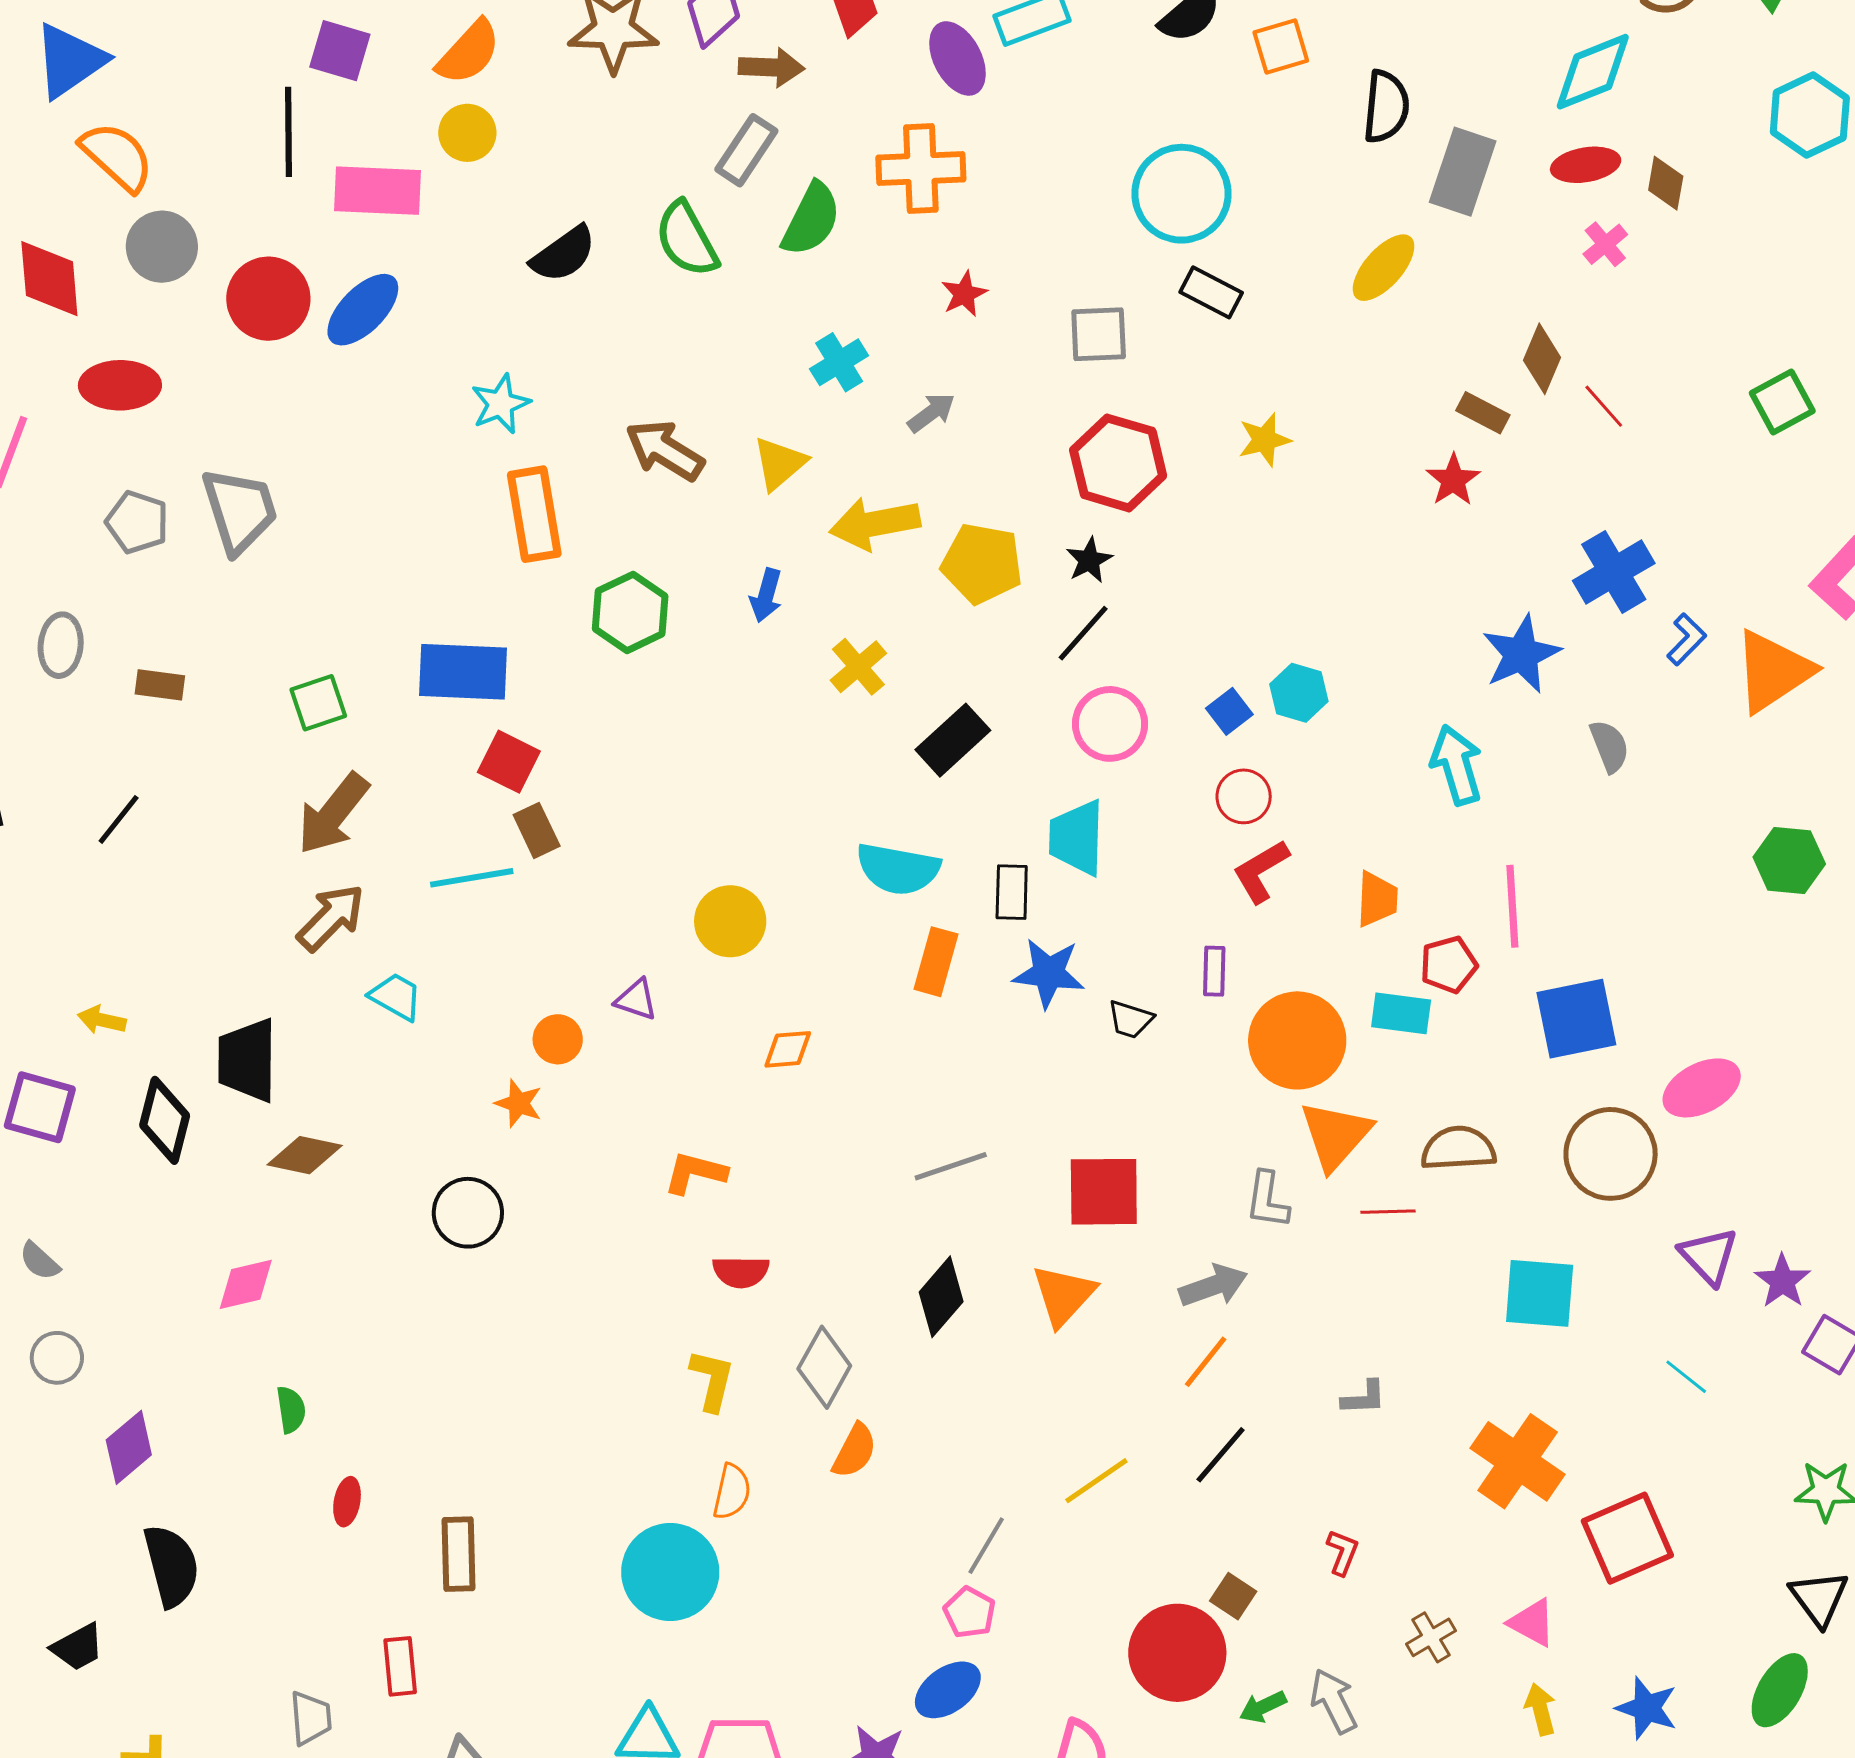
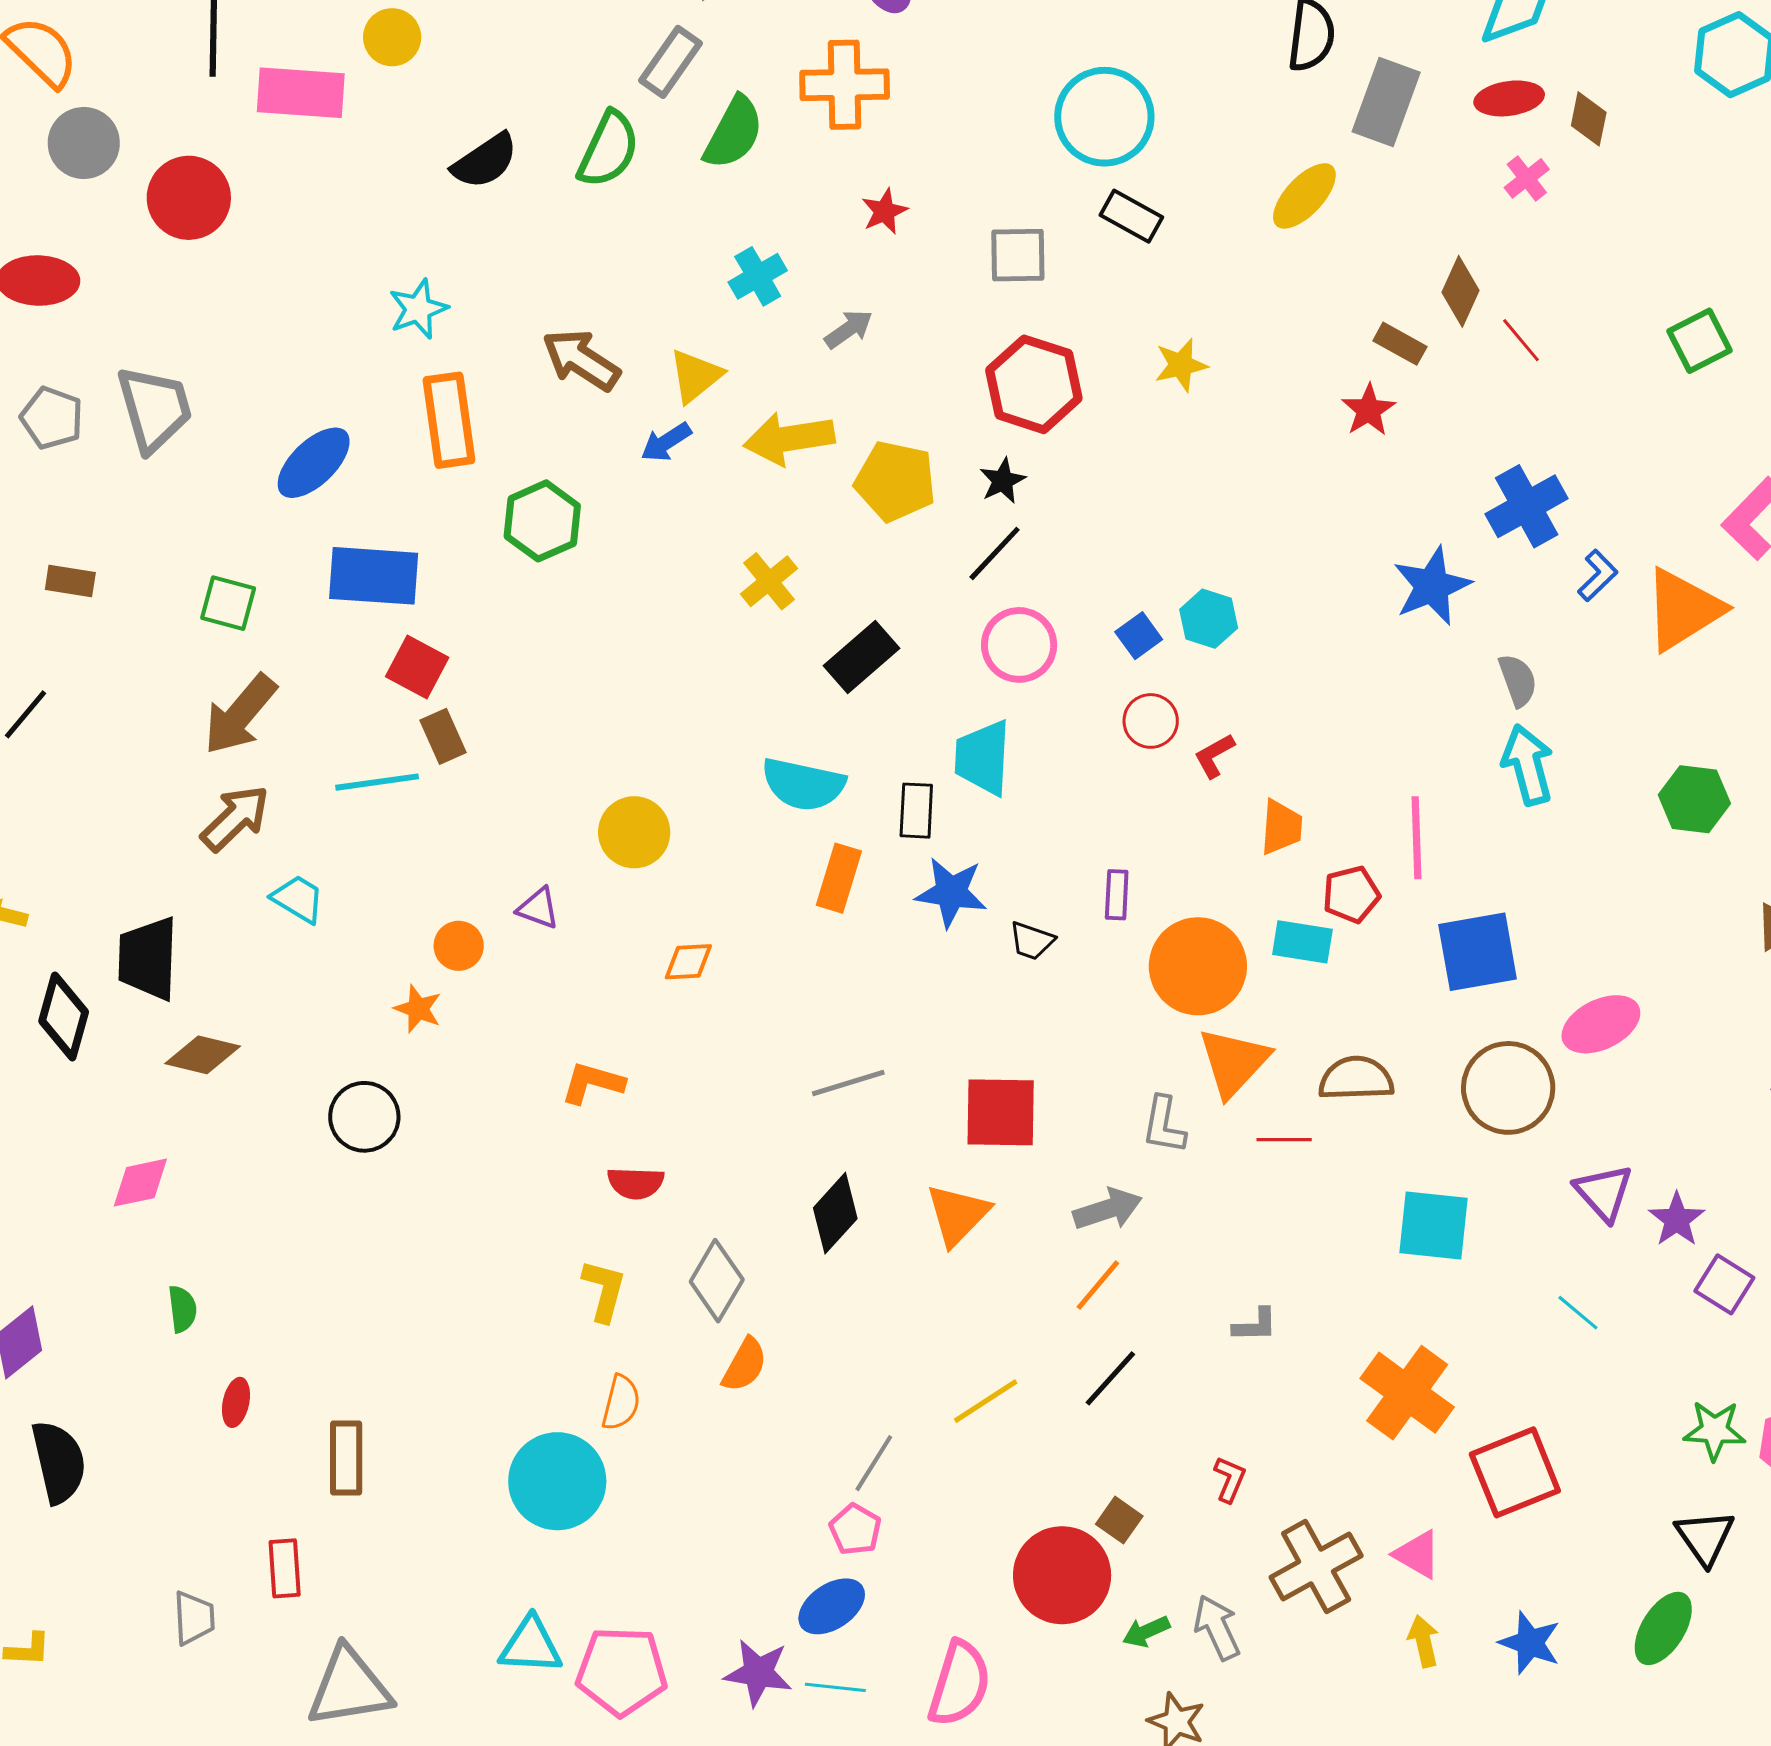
green semicircle: (687, 239) -> (608, 149), turned -128
blue ellipse: (363, 310) -> (314, 463), moved
blue arrow: (766, 595) -> (666, 442), moved, turned 40
green square: (318, 703) -> (228, 603), turned 32
cyan arrow: (1457, 765) -> (1528, 765), moved
red L-shape: (1261, 871) -> (1214, 756), moved, size x0.7
brown cross: (1431, 1637) -> (1316, 1566), size x1.8

